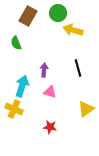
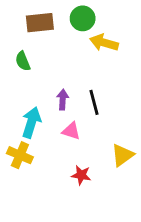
brown rectangle: (28, 16) -> (40, 23), turned 54
black line: (78, 68) -> (94, 102), moved
red star: (50, 127) -> (81, 175), moved

